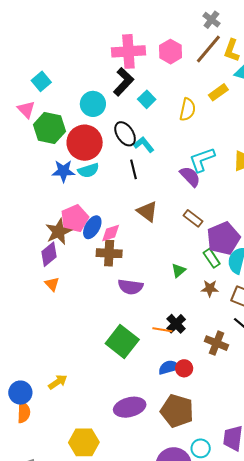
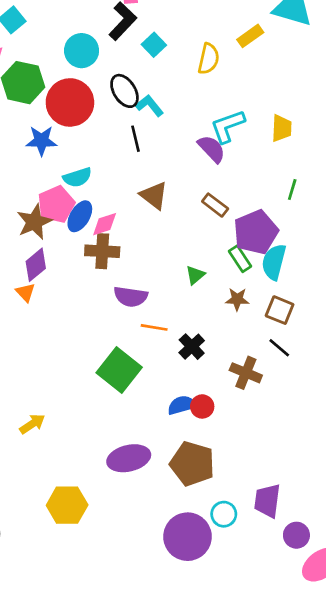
cyan semicircle: (88, 170) -> (77, 177), moved
purple diamond: (49, 254) -> (36, 265), moved
orange line: (162, 330) -> (154, 327), moved

